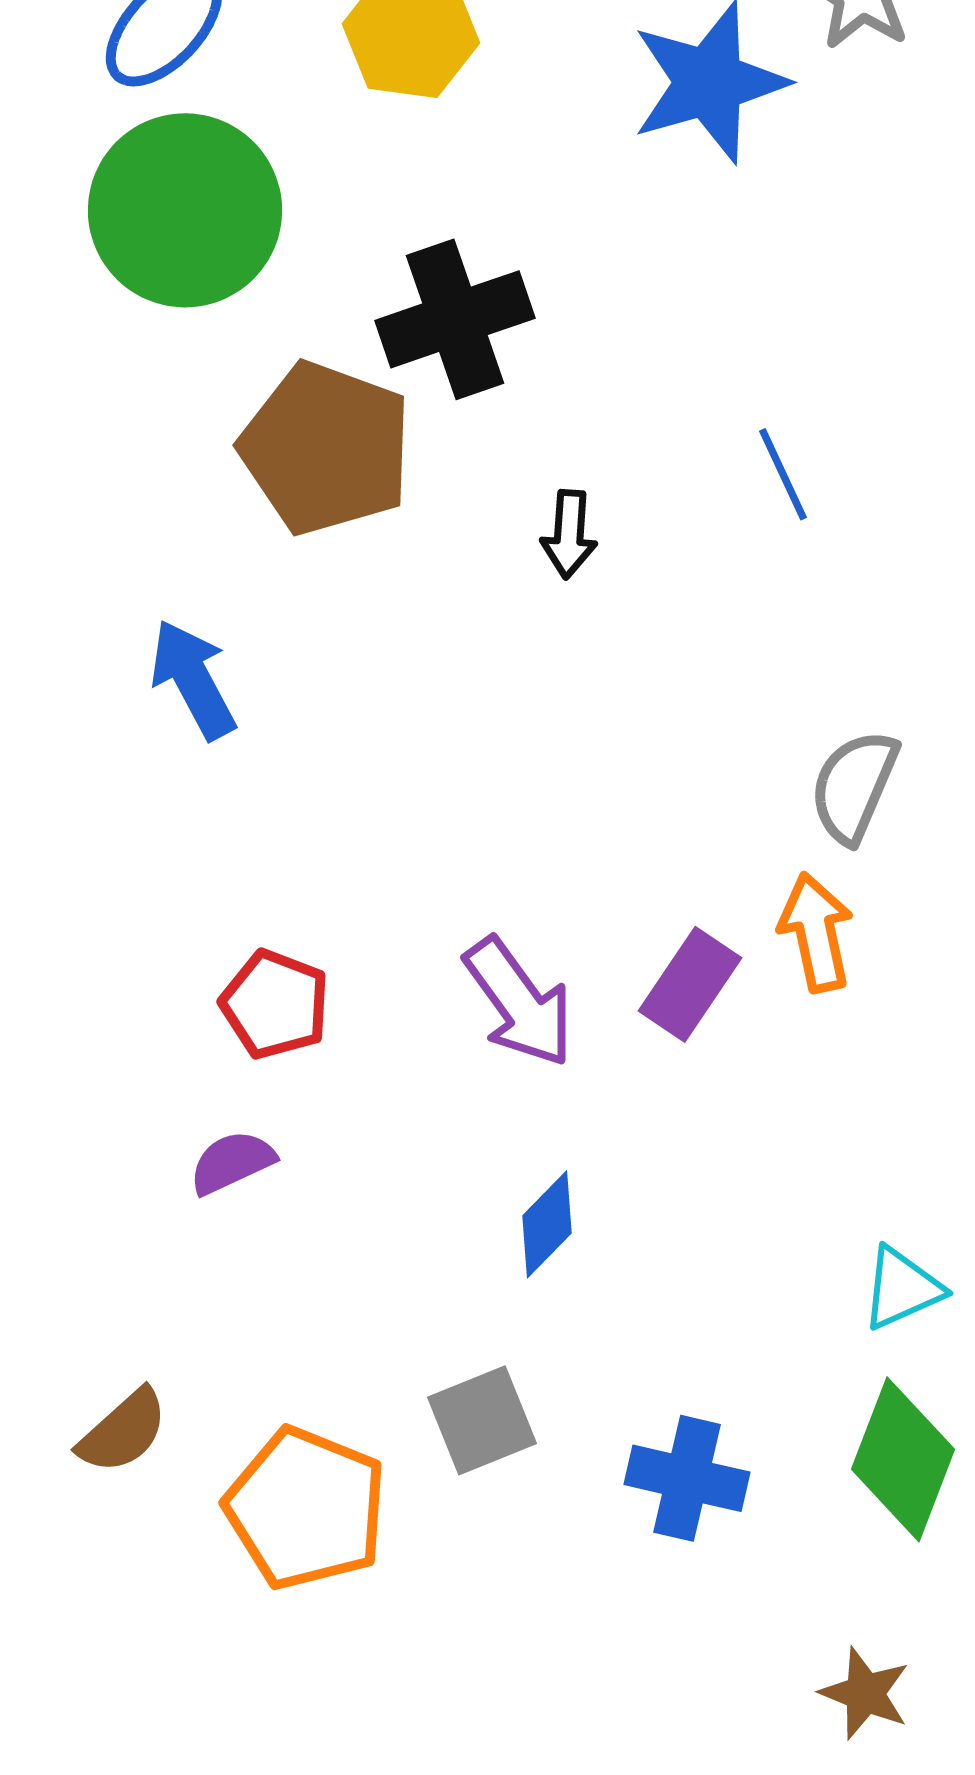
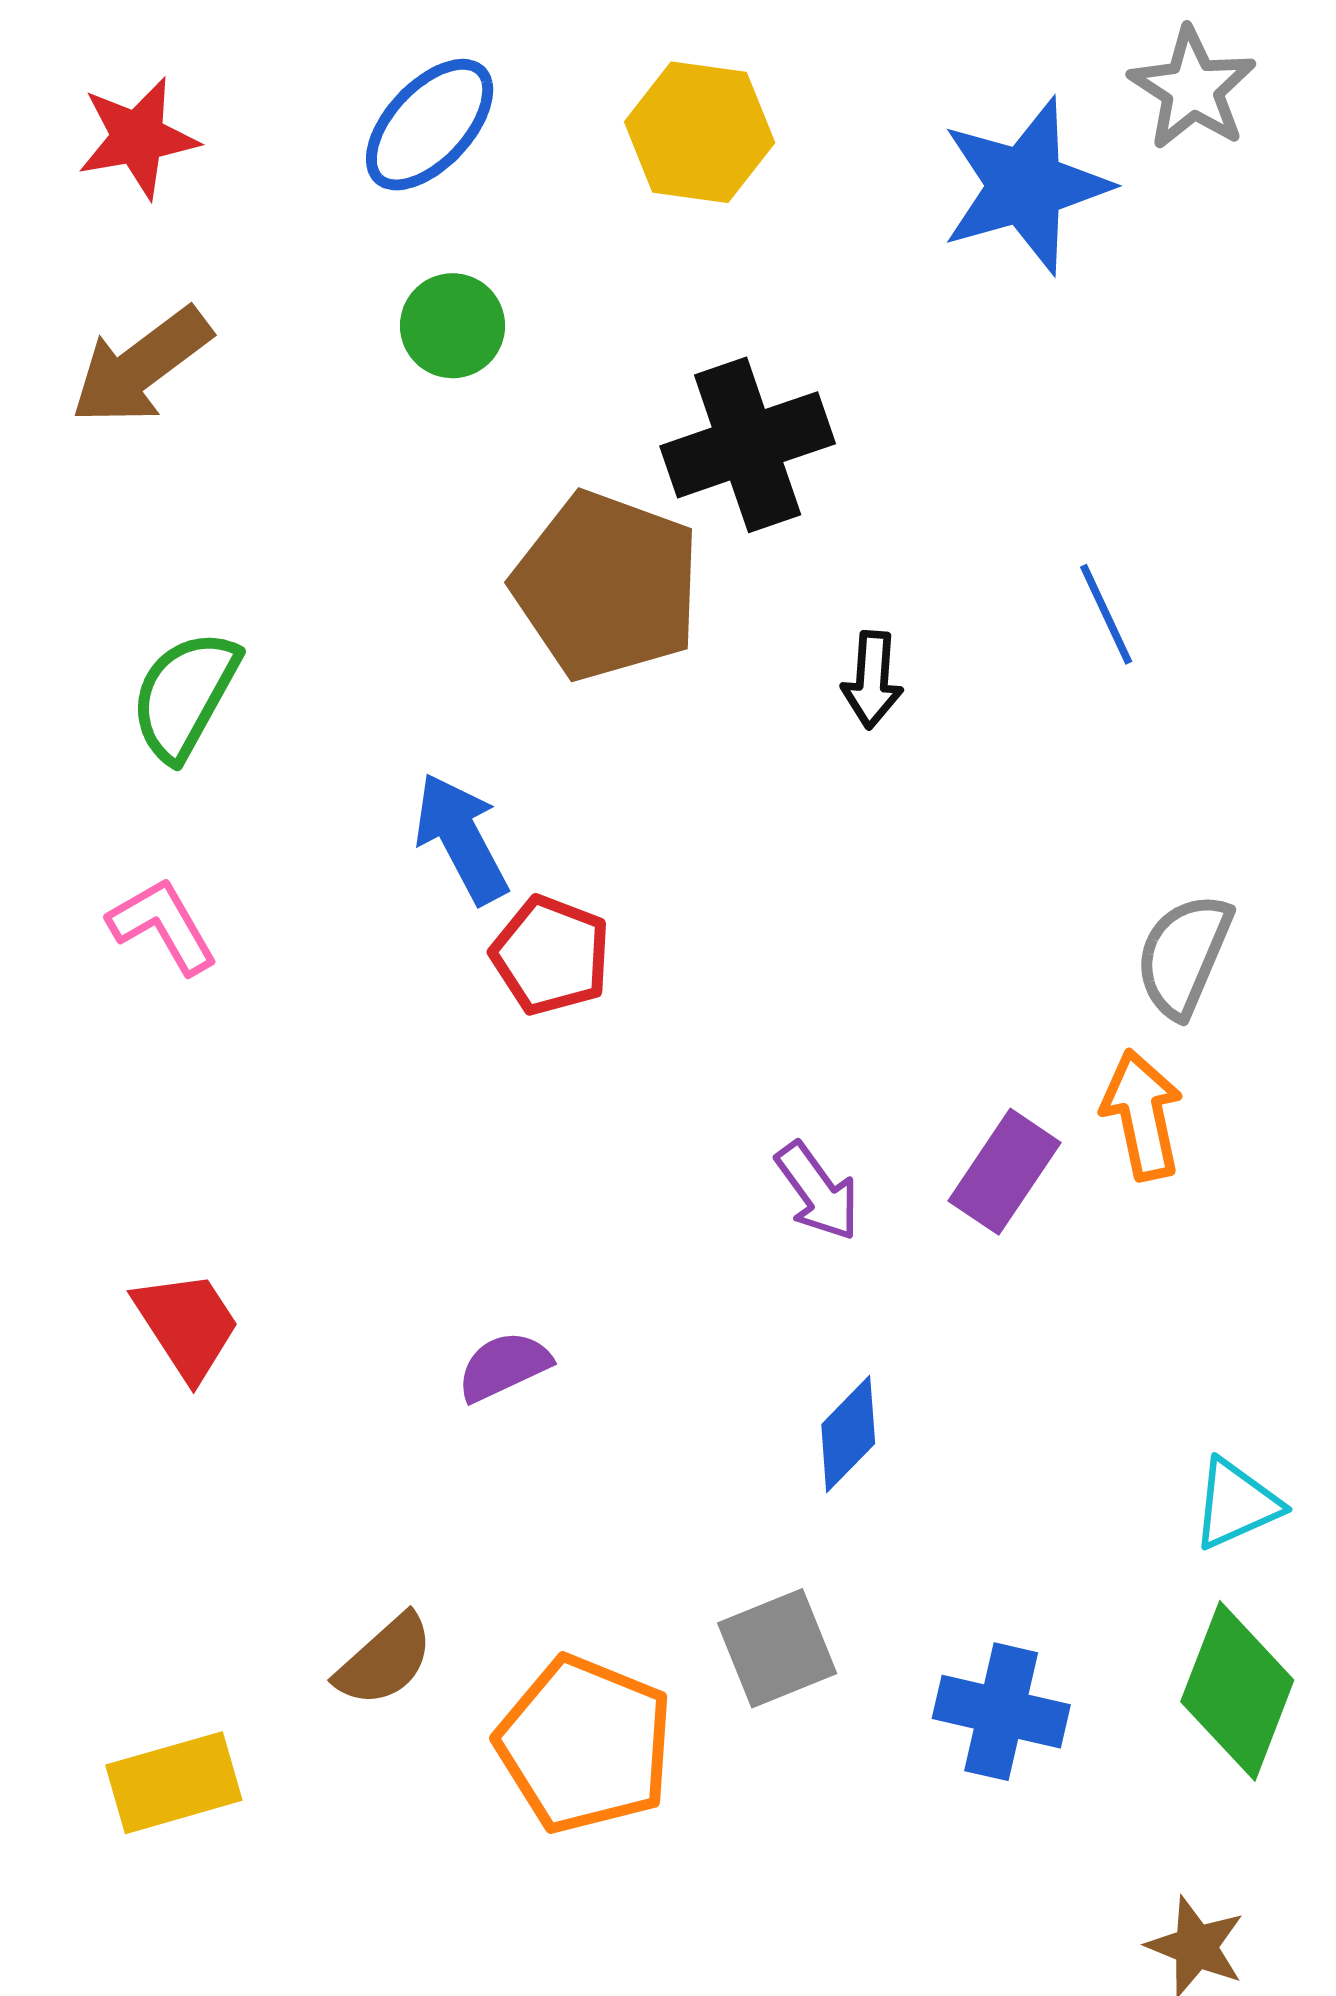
green circle: (185, 210) -> (453, 326), size x0.5
purple arrow: (519, 1002) -> (818, 1191), size x0.7
red pentagon: (275, 1004) -> (551, 955), moved

